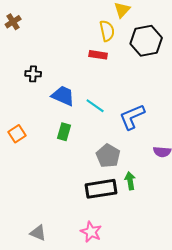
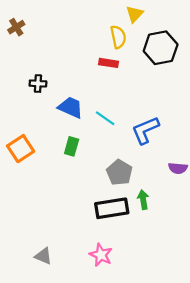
orange square: (17, 134) -> (21, 149), size x1.4

